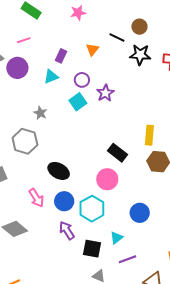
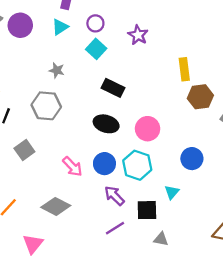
purple star: (105, 93) -> (138, 35), moved
black rectangle: (118, 153) -> (113, 88), moved
black ellipse: (59, 171) -> (106, 124), moved
purple line: (128, 259) -> (115, 228), moved

